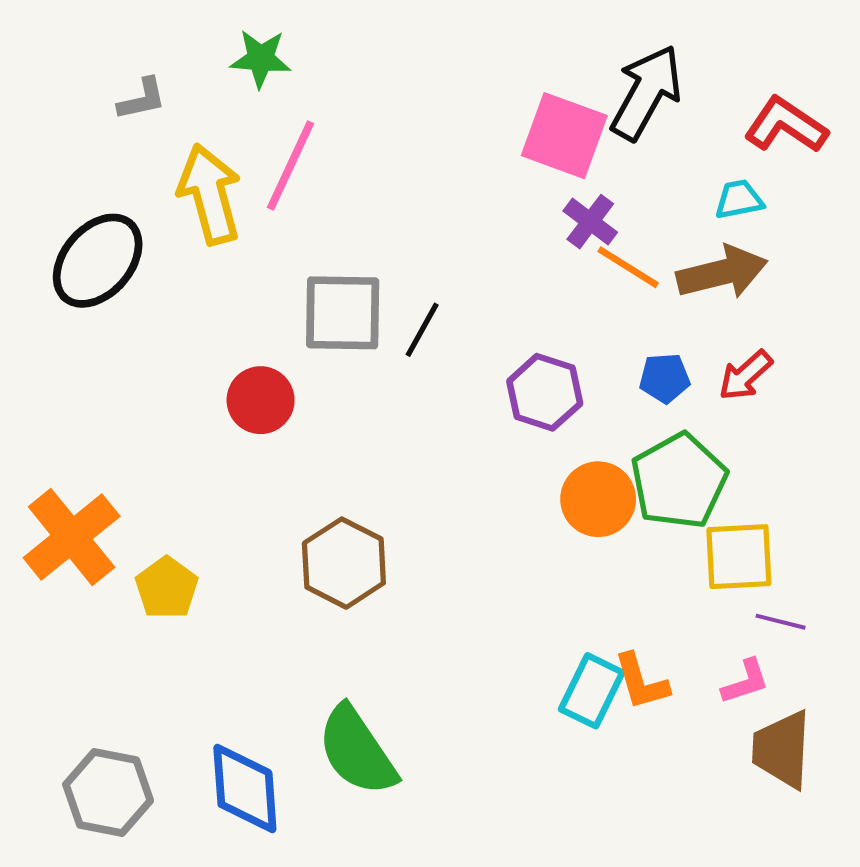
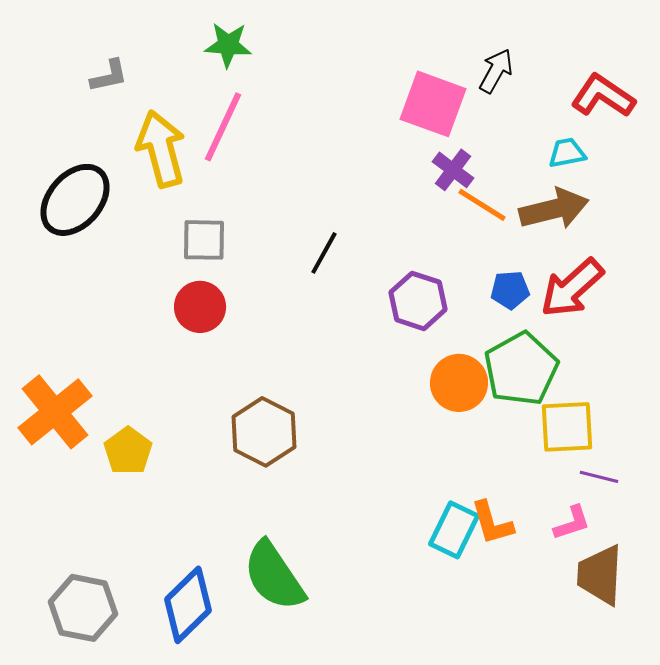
green star: (261, 59) -> (228, 45), moved
black arrow: (646, 93) -> (496, 71), size x0.6
gray square: (343, 313) -> (204, 240), moved, size x0.7
red arrow: (745, 375) -> (572, 288), size x1.5
blue diamond: (245, 789) -> (188, 605), turned 50

